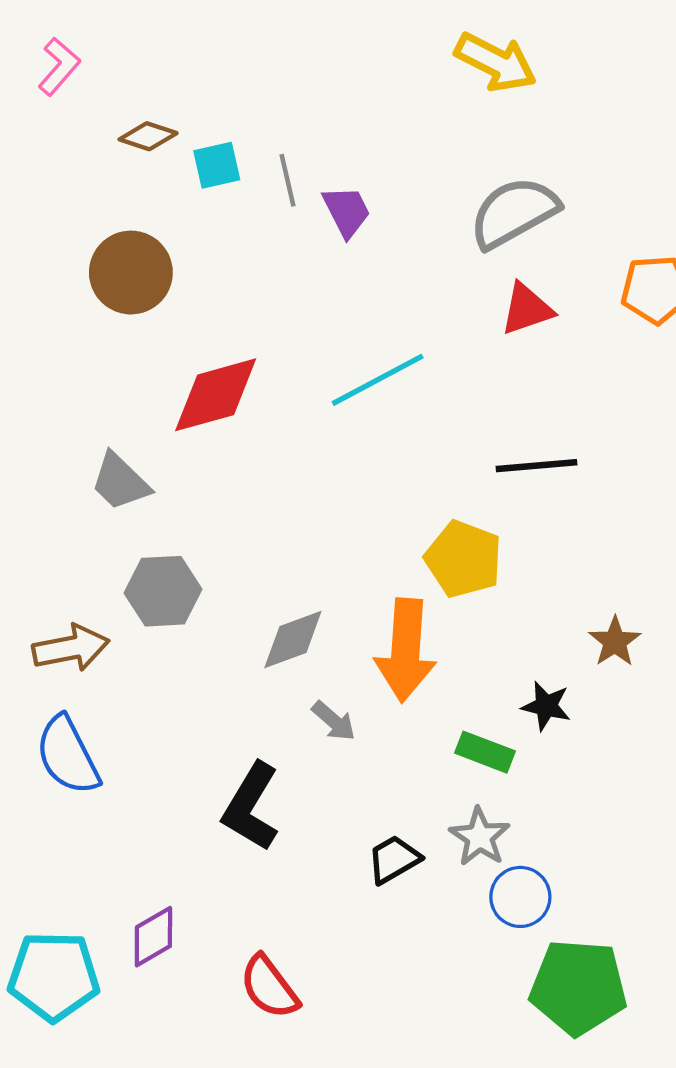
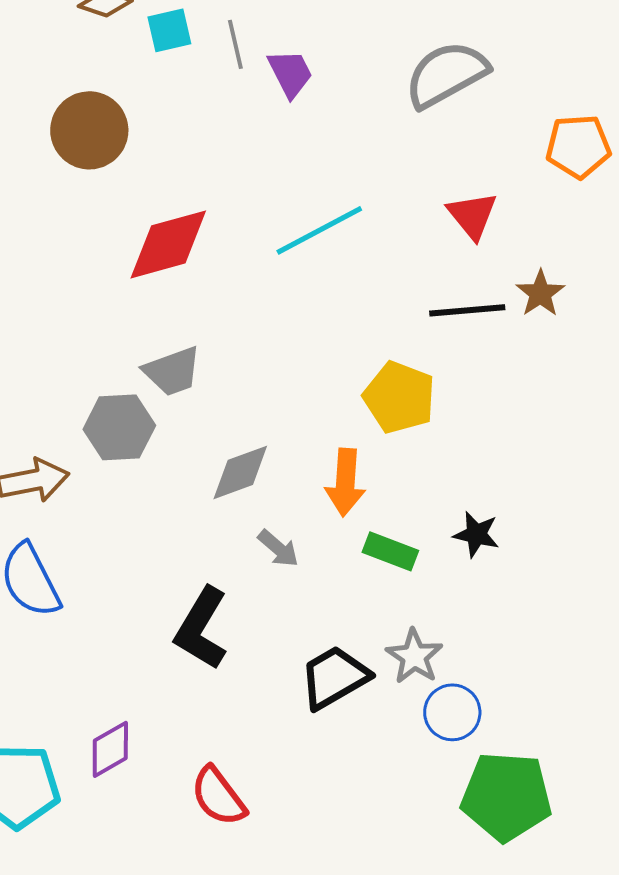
red triangle: (527, 309) -> (472, 215), moved, turned -50
gray trapezoid: (120, 482) -> (172, 371), moved, turned -64
brown star: (615, 642) -> (540, 293), moved
orange arrow: (406, 650) -> (345, 482), size x0.7
green rectangle: (485, 752) -> (390, 551), moved
black trapezoid: (394, 859) -> (334, 677), size x1.4

